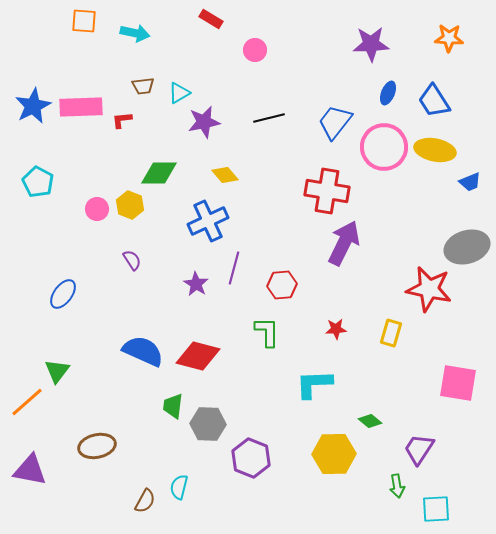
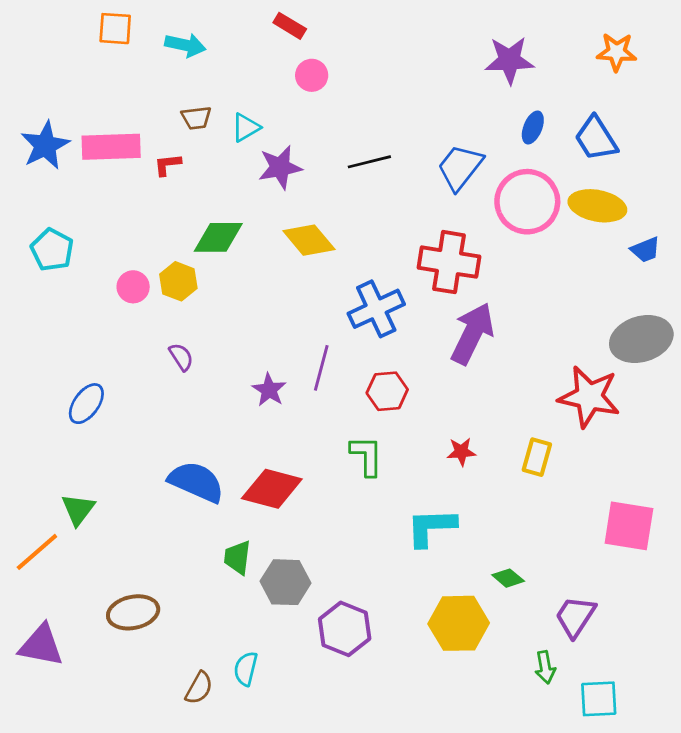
pink circle: (255, 50) -> (312, 75), moved
yellow diamond: (225, 175) -> (309, 240), size x1.4
blue cross: (208, 221) -> (376, 309), moved

